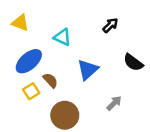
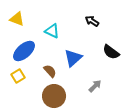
black arrow: (110, 25) -> (92, 21), turned -104
brown semicircle: (50, 80) -> (50, 71), moved
yellow square: (31, 91) -> (18, 76), moved

